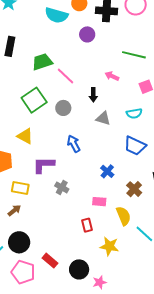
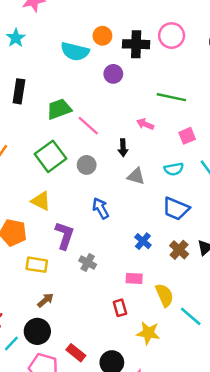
purple L-shape: (44, 165) -> (65, 235), turned 110
brown cross: (134, 189) -> (179, 250), moved
brown arrow: (14, 210) -> (45, 300), moved

